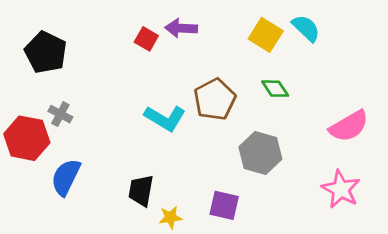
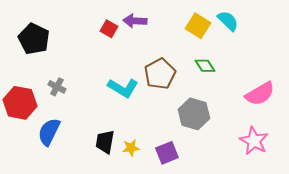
gray cross: (60, 114) -> (57, 87), moved
purple square: (224, 205) -> (167, 153), turned -35
yellow star: (170, 217) -> (131, 148), moved

